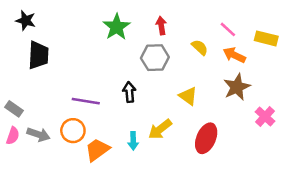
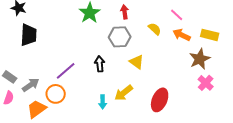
yellow rectangle: (266, 38) -> (210, 35), moved
brown star: (237, 87) -> (200, 59), moved
yellow triangle: (188, 96) -> (137, 62), moved
purple line: (86, 101) -> (66, 71), turned -50
gray arrow: (38, 134) -> (31, 85), moved, turned -54
orange trapezoid: (97, 150) -> (37, 109), moved

